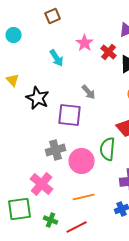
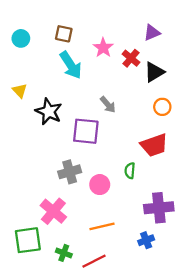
brown square: (53, 16) -> (64, 34), moved, turned 35
cyan arrow: (57, 58) -> (71, 65), size x1.4
green semicircle: (108, 149) -> (130, 171), size x0.6
pink circle: (82, 161) -> (100, 185), size x0.7

